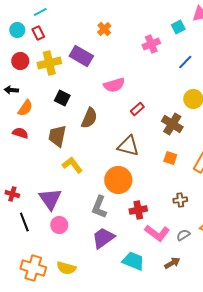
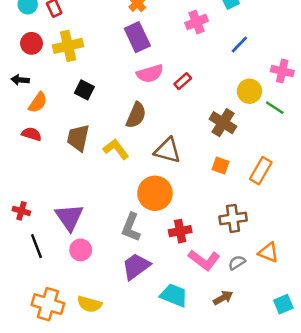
purple rectangle: (81, 56) -> (137, 37), moved, turned 35
red rectangle: (137, 109) -> (183, 81), moved
brown semicircle: (89, 118) -> (136, 115), moved
yellow L-shape: (72, 165) -> (116, 149), moved
brown cross: (180, 200) -> (233, 218), size x1.5

